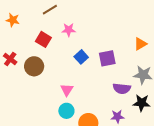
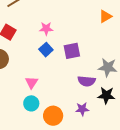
pink star: (69, 30) -> (46, 29), moved
orange triangle: (140, 44) -> (105, 16), moved

